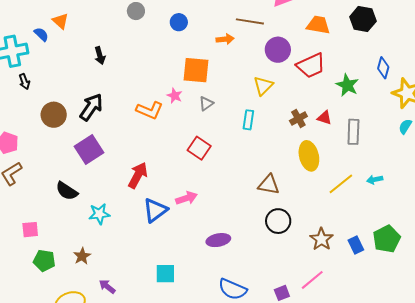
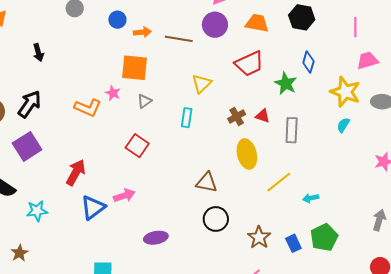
brown line: (250, 21) -> (179, 39), moved
orange arrow: (225, 39) -> (142, 32), moved
purple circle: (278, 50) -> (215, 25), moved
blue diamond: (383, 68) -> (308, 62), moved
cyan arrow: (375, 180) -> (311, 198), moved

